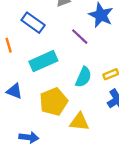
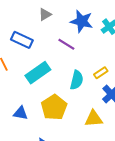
blue triangle: (14, 91) -> (21, 113), moved
yellow triangle: (79, 122) -> (94, 119), moved

